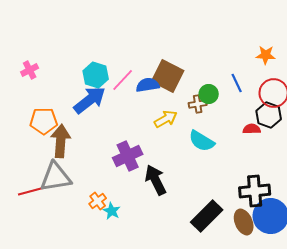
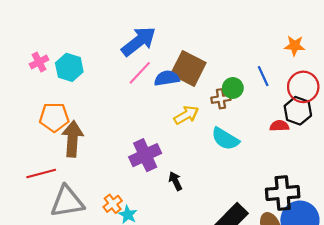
cyan hexagon: (96, 75) -> (69, 67), moved
blue arrow: (90, 100) -> (139, 41), moved
gray triangle: (56, 177) -> (67, 202), moved
black arrow: (156, 180) -> (175, 181), size x0.6
red line: (32, 191) -> (41, 174), moved

